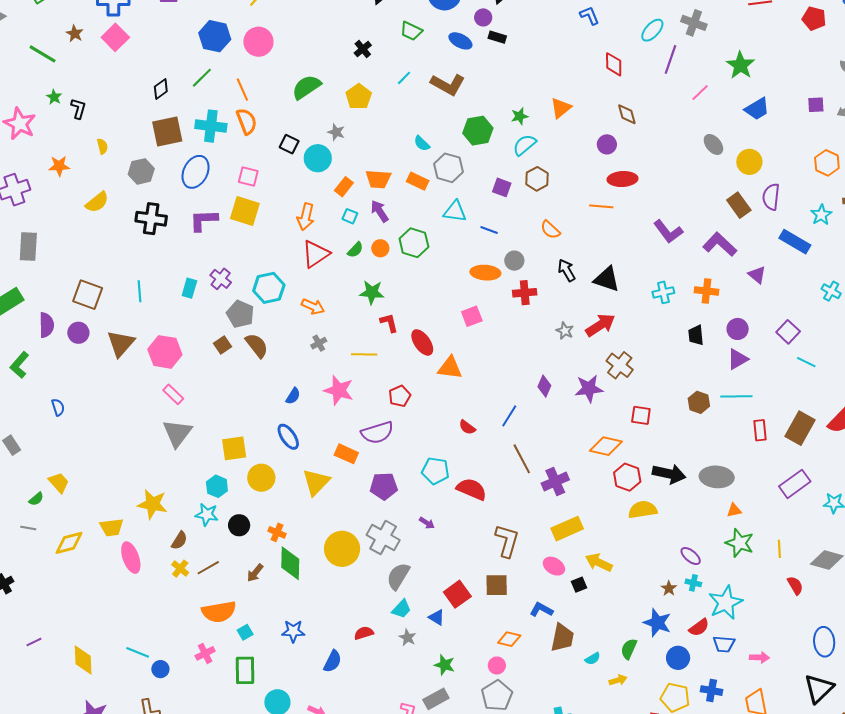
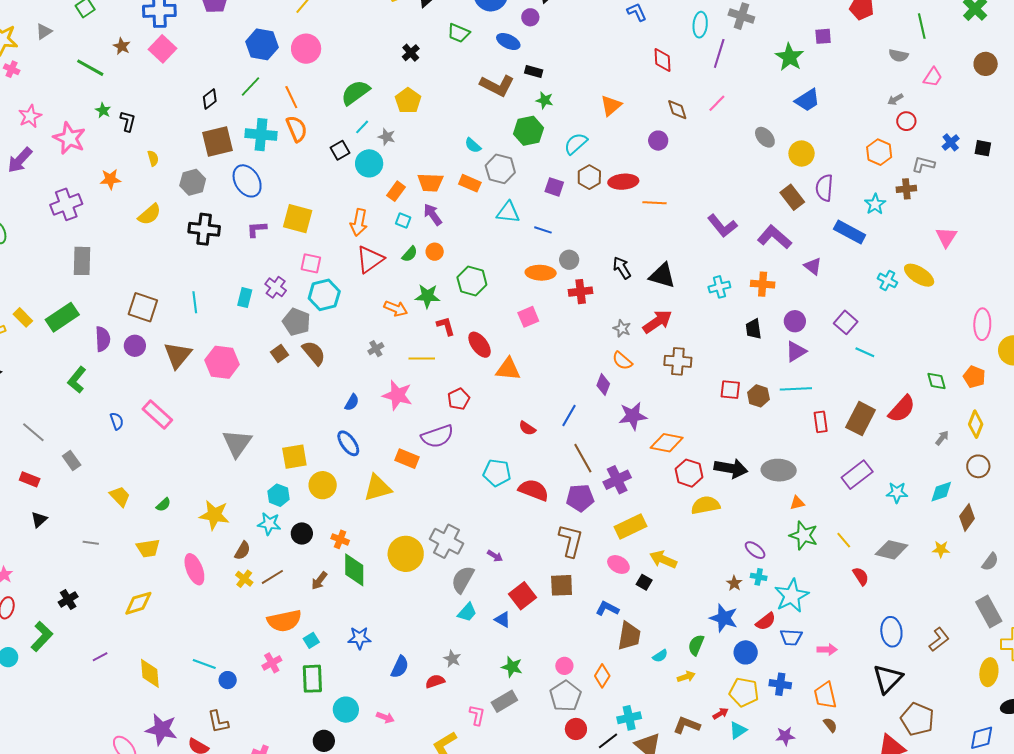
cyan ellipse: (652, 30) -> (700, 25), turned -35
black rectangle: (497, 37) -> (534, 71), moved
cyan line: (404, 78) -> (362, 127), moved
pink line: (700, 93) -> (717, 103), moved
purple square: (816, 105) -> (823, 36), moved
green star: (520, 116) -> (545, 100), moved, turned 30
black square: (289, 144) -> (340, 150), turned 36
blue ellipse: (196, 172) -> (247, 181), turned -56
pink square: (248, 176) -> (311, 263), moved
red ellipse: (623, 179) -> (623, 182), moved
purple L-shape: (204, 220) -> (257, 229), size x0.7
orange semicircle: (550, 230) -> (622, 361), moved
green hexagon: (414, 243) -> (472, 281), moved
orange arrow: (313, 307) -> (396, 308), moved
brown cross: (620, 365) -> (678, 361), turned -32
purple star: (589, 389) -> (633, 416), moved
pink rectangle: (173, 394) -> (157, 415), moved, size x1.4
red square: (641, 415) -> (730, 390), moved
yellow triangle: (316, 482) -> (378, 488), turned 32
purple pentagon: (384, 486) -> (580, 498), moved
green semicircle: (36, 499) -> (163, 505), moved
purple arrow: (427, 523) -> (495, 556), moved
yellow trapezoid: (112, 527) -> (148, 548), moved
yellow diamond: (69, 543) -> (138, 603), moved
yellow line: (779, 549) -> (844, 540), turned -36
black square: (579, 585) -> (644, 582), turned -35
red semicircle: (364, 633) -> (435, 681), moved
gray star: (408, 638) -> (452, 659), moved
orange diamond: (509, 639) -> (602, 676), moved, turned -70

